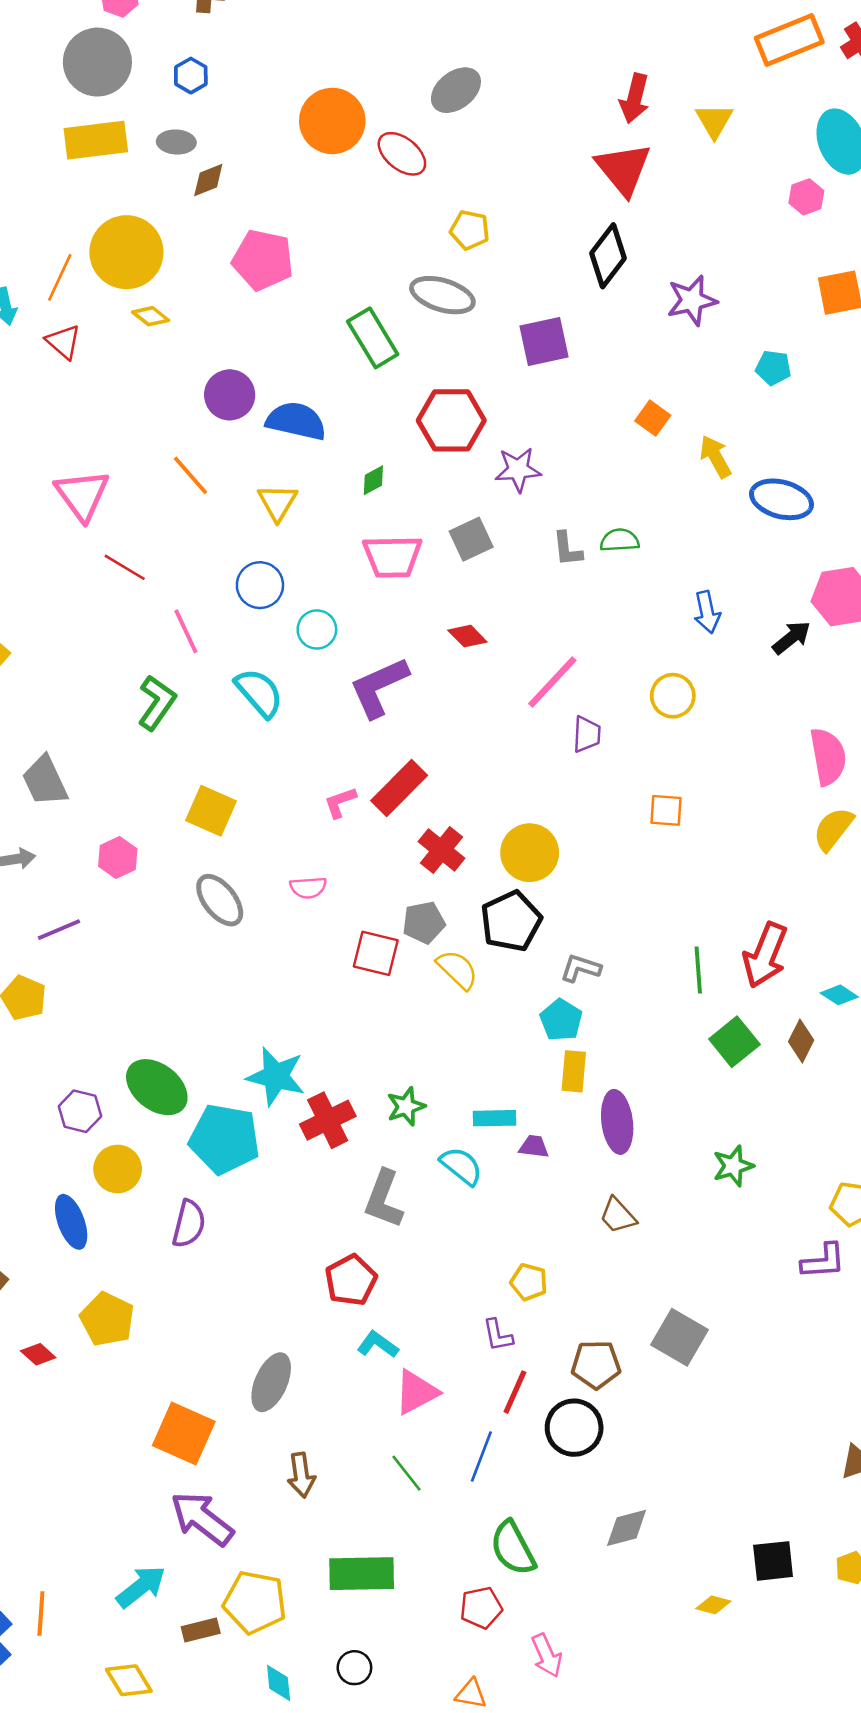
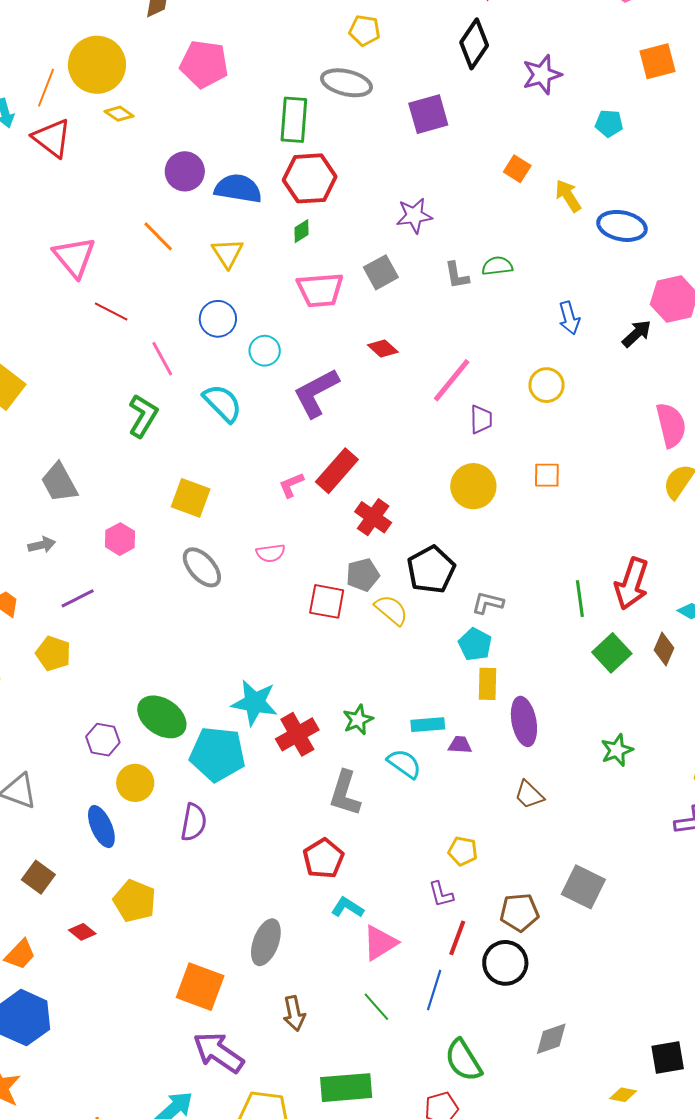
green rectangle: (373, 338) -> (294, 120), turned 39
red triangle: (63, 342) -> (52, 138), size x1.4
red hexagon: (451, 420) -> (310, 178), moved
yellow circle: (530, 853) -> (473, 486), moved

